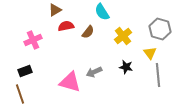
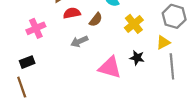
yellow triangle: (150, 53) -> (163, 42), turned 40
gray arrow: (94, 72) -> (79, 41), moved
pink triangle: (70, 82) -> (110, 68), moved

